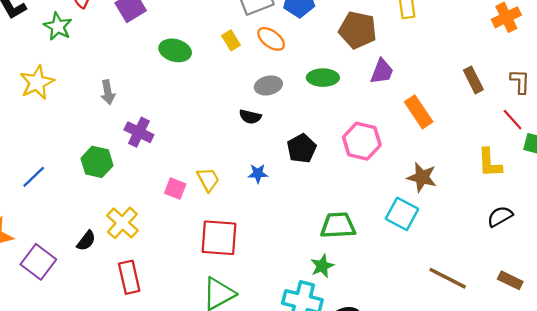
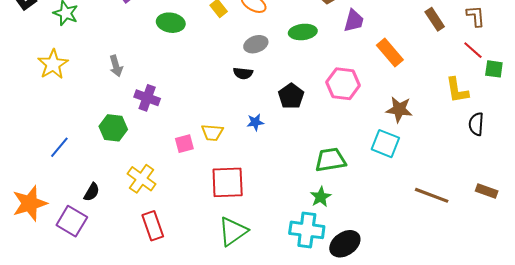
yellow trapezoid: (208, 180) -> (212, 132), turned 130
pink square: (175, 189) -> (184, 144), turned -30
black semicircle: (500, 216) -> (476, 124), moved, turned -50
black semicircle: (86, 241) -> (92, 192), moved

